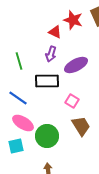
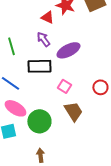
purple arrow: (51, 54) -> (43, 39), turned 126

